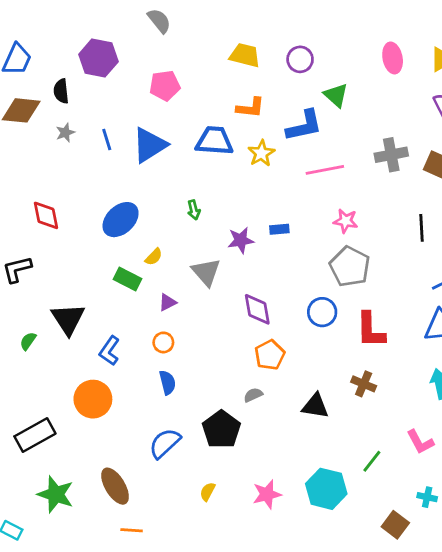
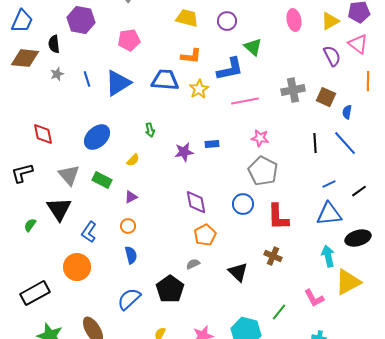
yellow semicircle: (154, 257) -> (133, 160), moved
gray triangle: (206, 272) -> (69, 175), moved
black triangle: (315, 406) -> (238, 272), turned 35

